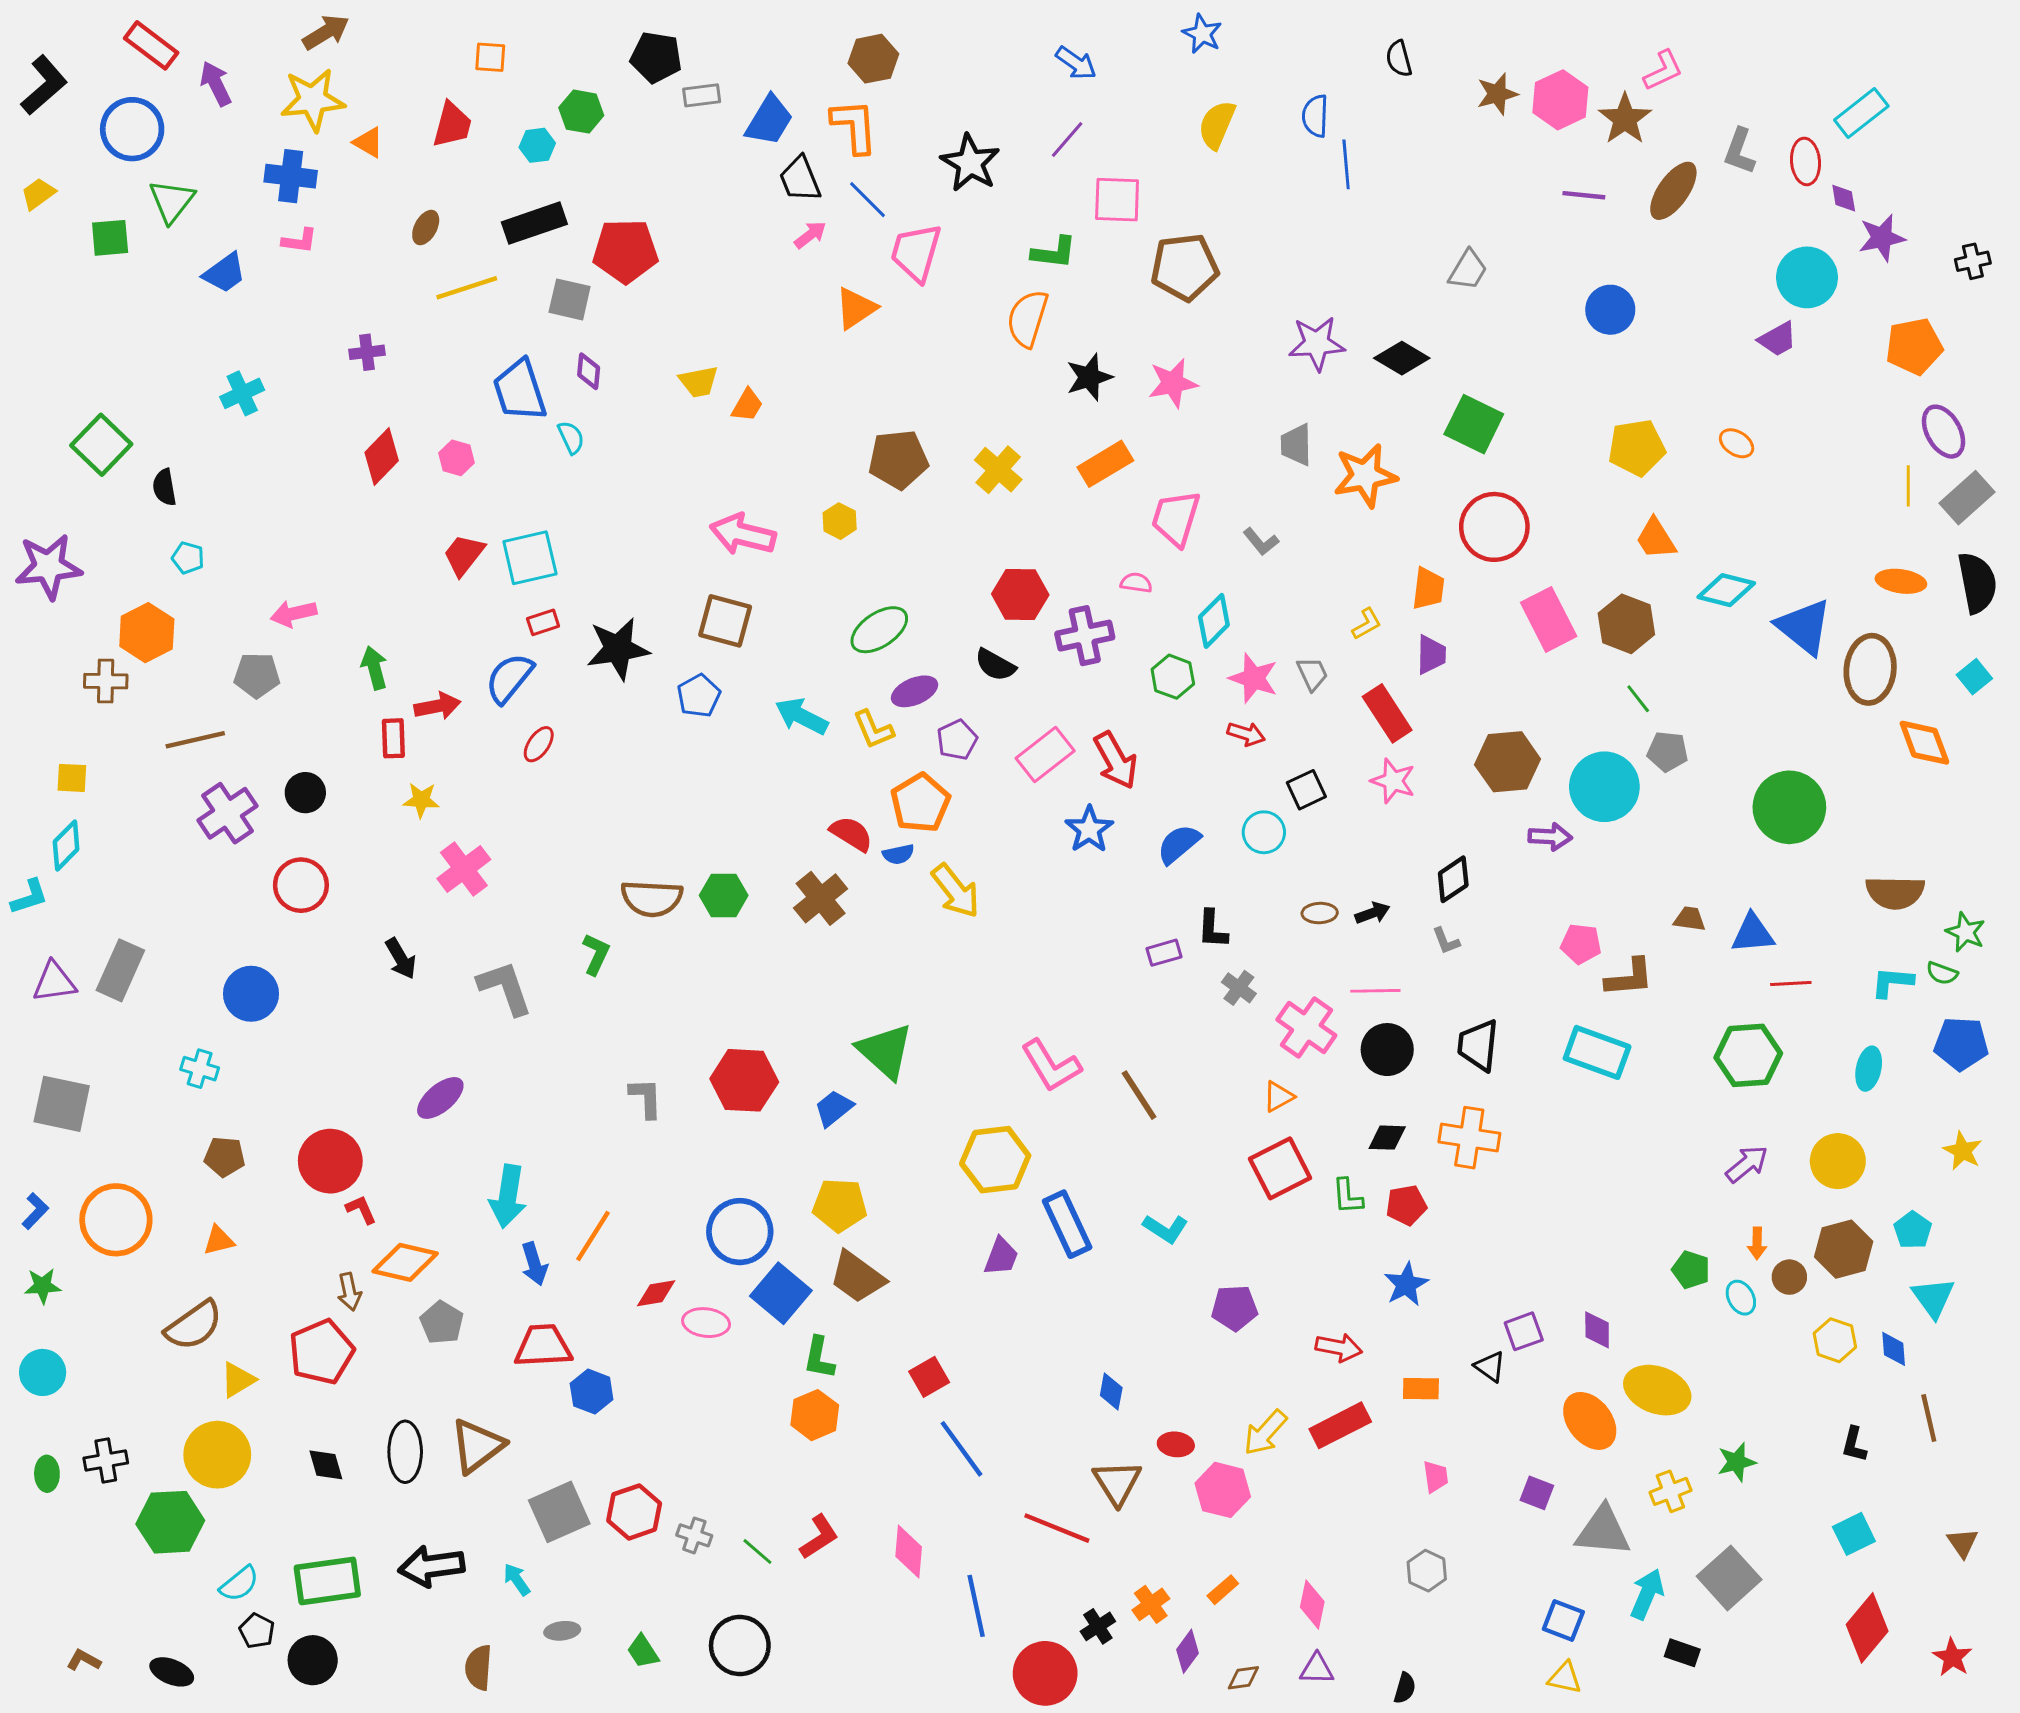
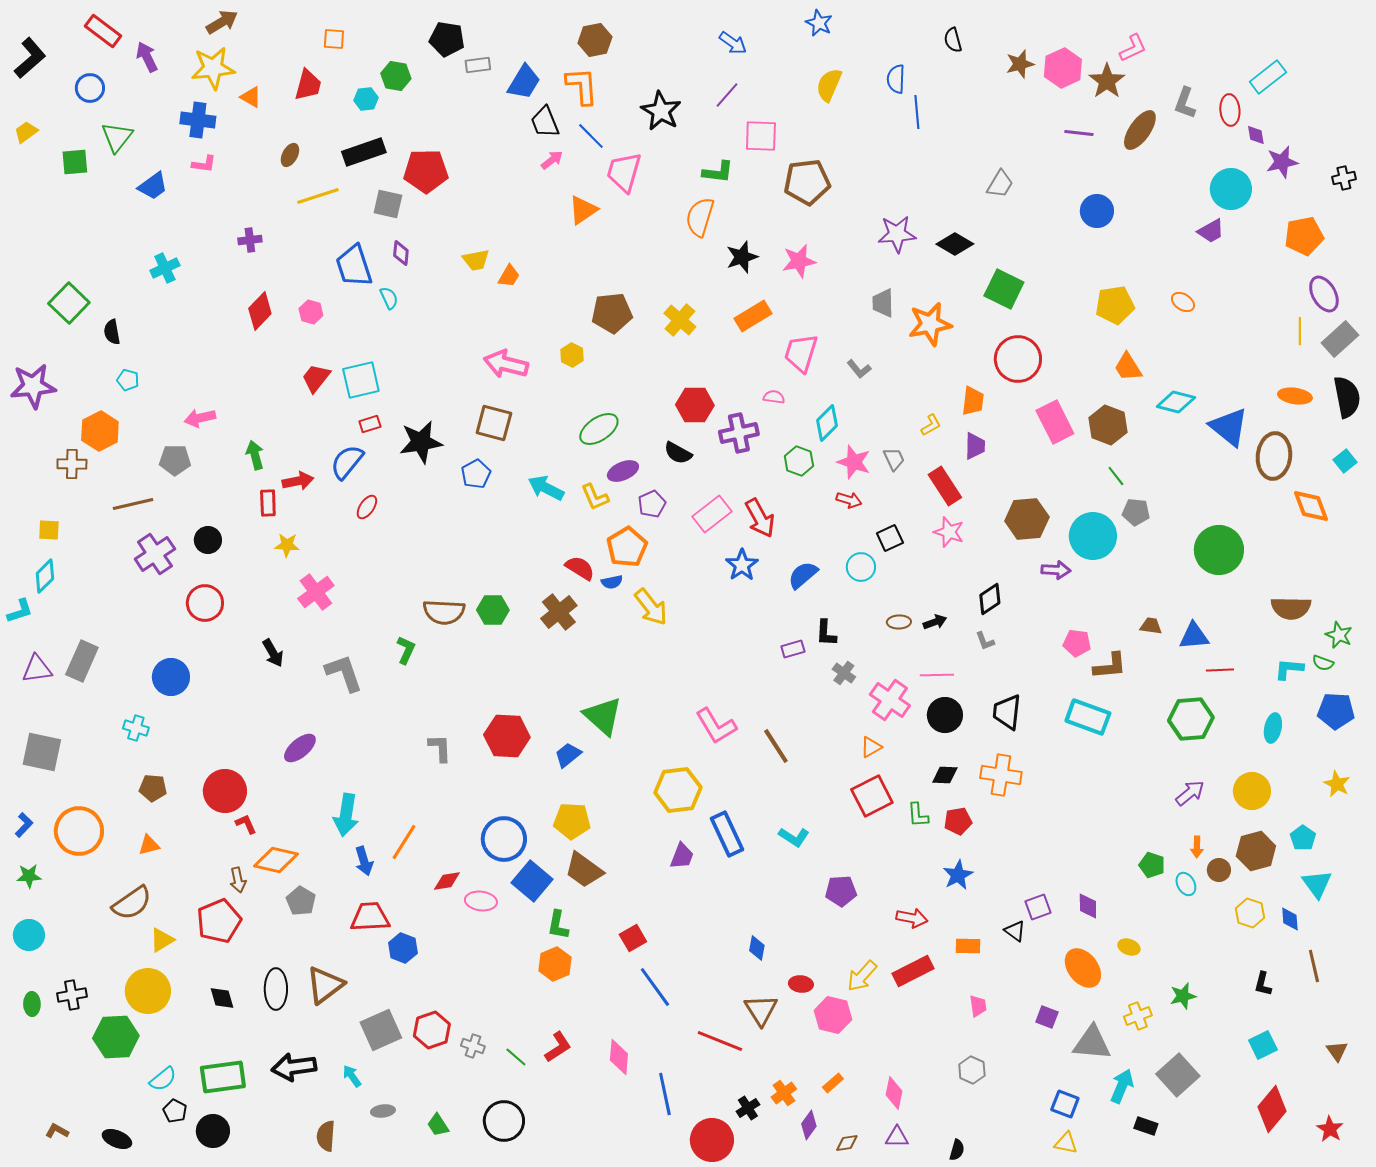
blue circle: (132, 129) -> (90, 88), size x0.7
yellow ellipse: (1657, 1390) -> (1129, 947), size x0.5

